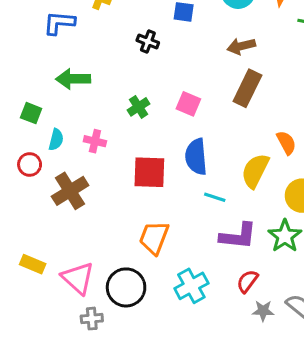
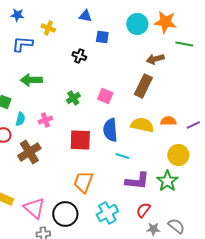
brown arrow: (241, 46) -> (155, 59), moved
pink cross: (95, 141) -> (45, 120), turned -32
orange semicircle: (286, 143) -> (168, 121), turned -63
yellow semicircle: (255, 171) -> (142, 125), moved, turned 75

